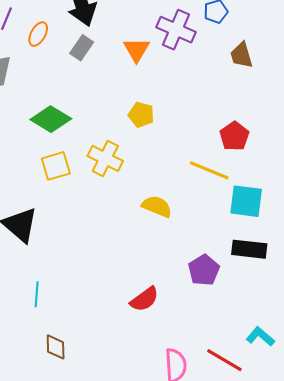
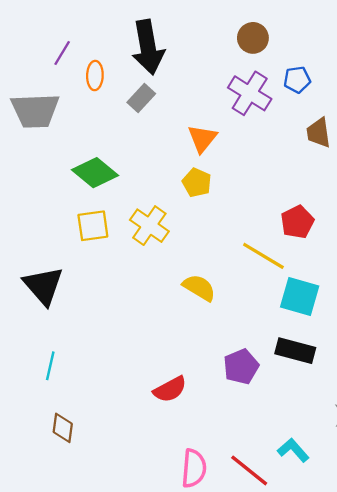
orange ellipse: (38, 34) -> (95, 76), turned -35
orange triangle: (137, 50) -> (202, 139), moved

